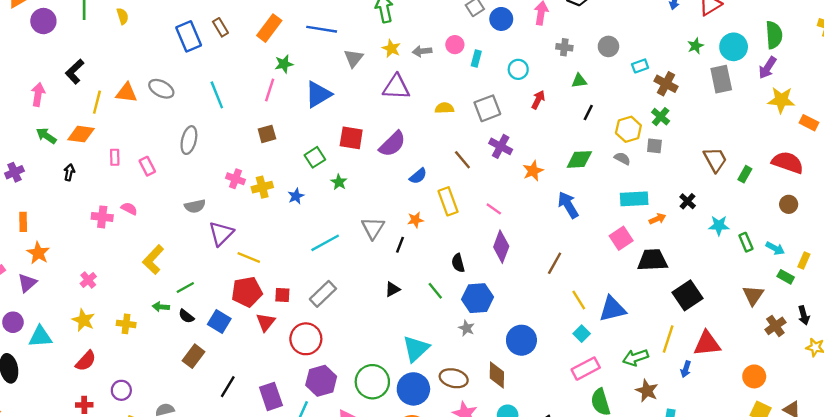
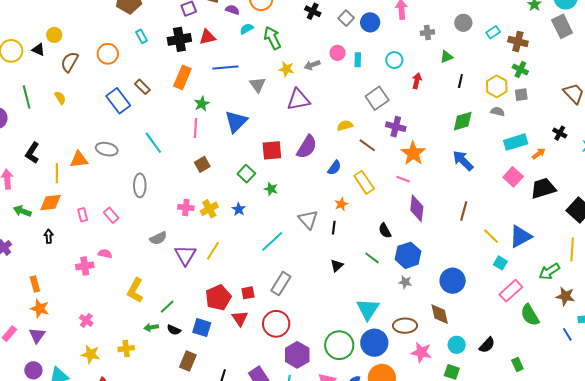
yellow semicircle: (444, 108) -> (345, 126), moved
orange star: (533, 171) -> (413, 153), moved, size x1.4
orange rectangle: (23, 222) -> (35, 284), moved
yellow line: (249, 257) -> (213, 251), moved, turned -66

